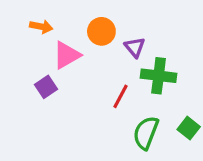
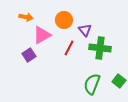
red line: (120, 96) -> (69, 48), moved

